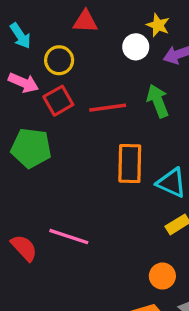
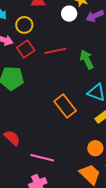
green arrow: (158, 101) -> (87, 60), moved
orange rectangle: (130, 164) -> (65, 106), moved, turned -35
pink line: (69, 237) -> (42, 158), moved

